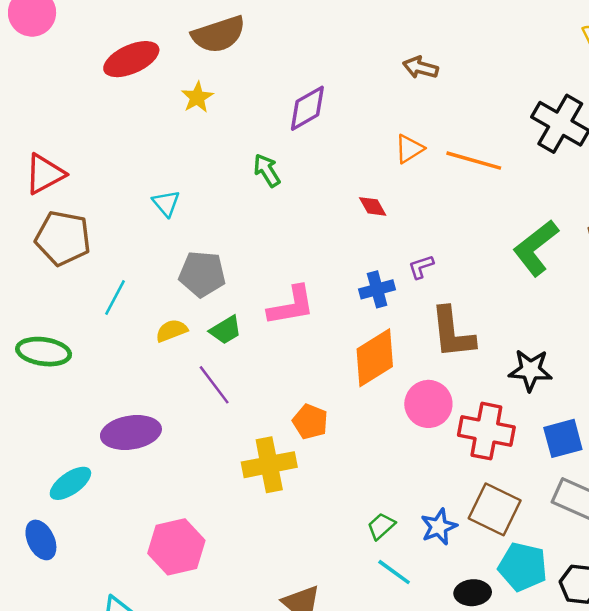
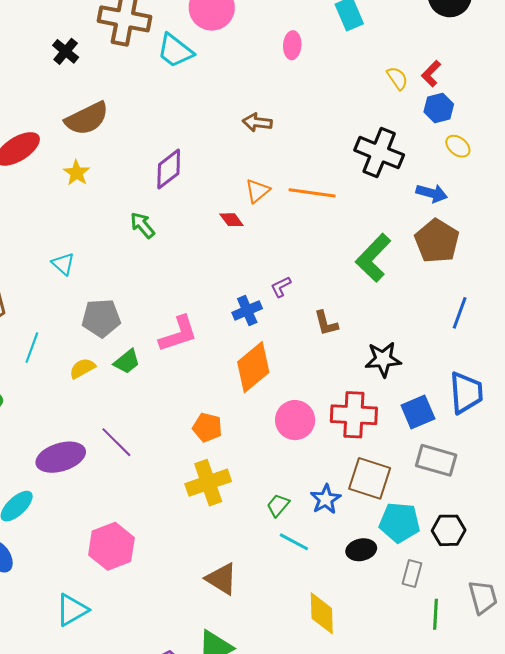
red diamond: (373, 206) -> (231, 220), moved
brown L-shape: (452, 333) -> (326, 323), moved, size x0.6
purple line: (214, 385) -> (116, 442), moved
pink circle: (428, 404) -> (295, 420), moved
yellow cross: (269, 465) -> (208, 483), moved

